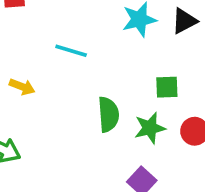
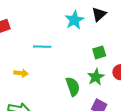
green semicircle: (108, 114) -> (73, 87), moved

